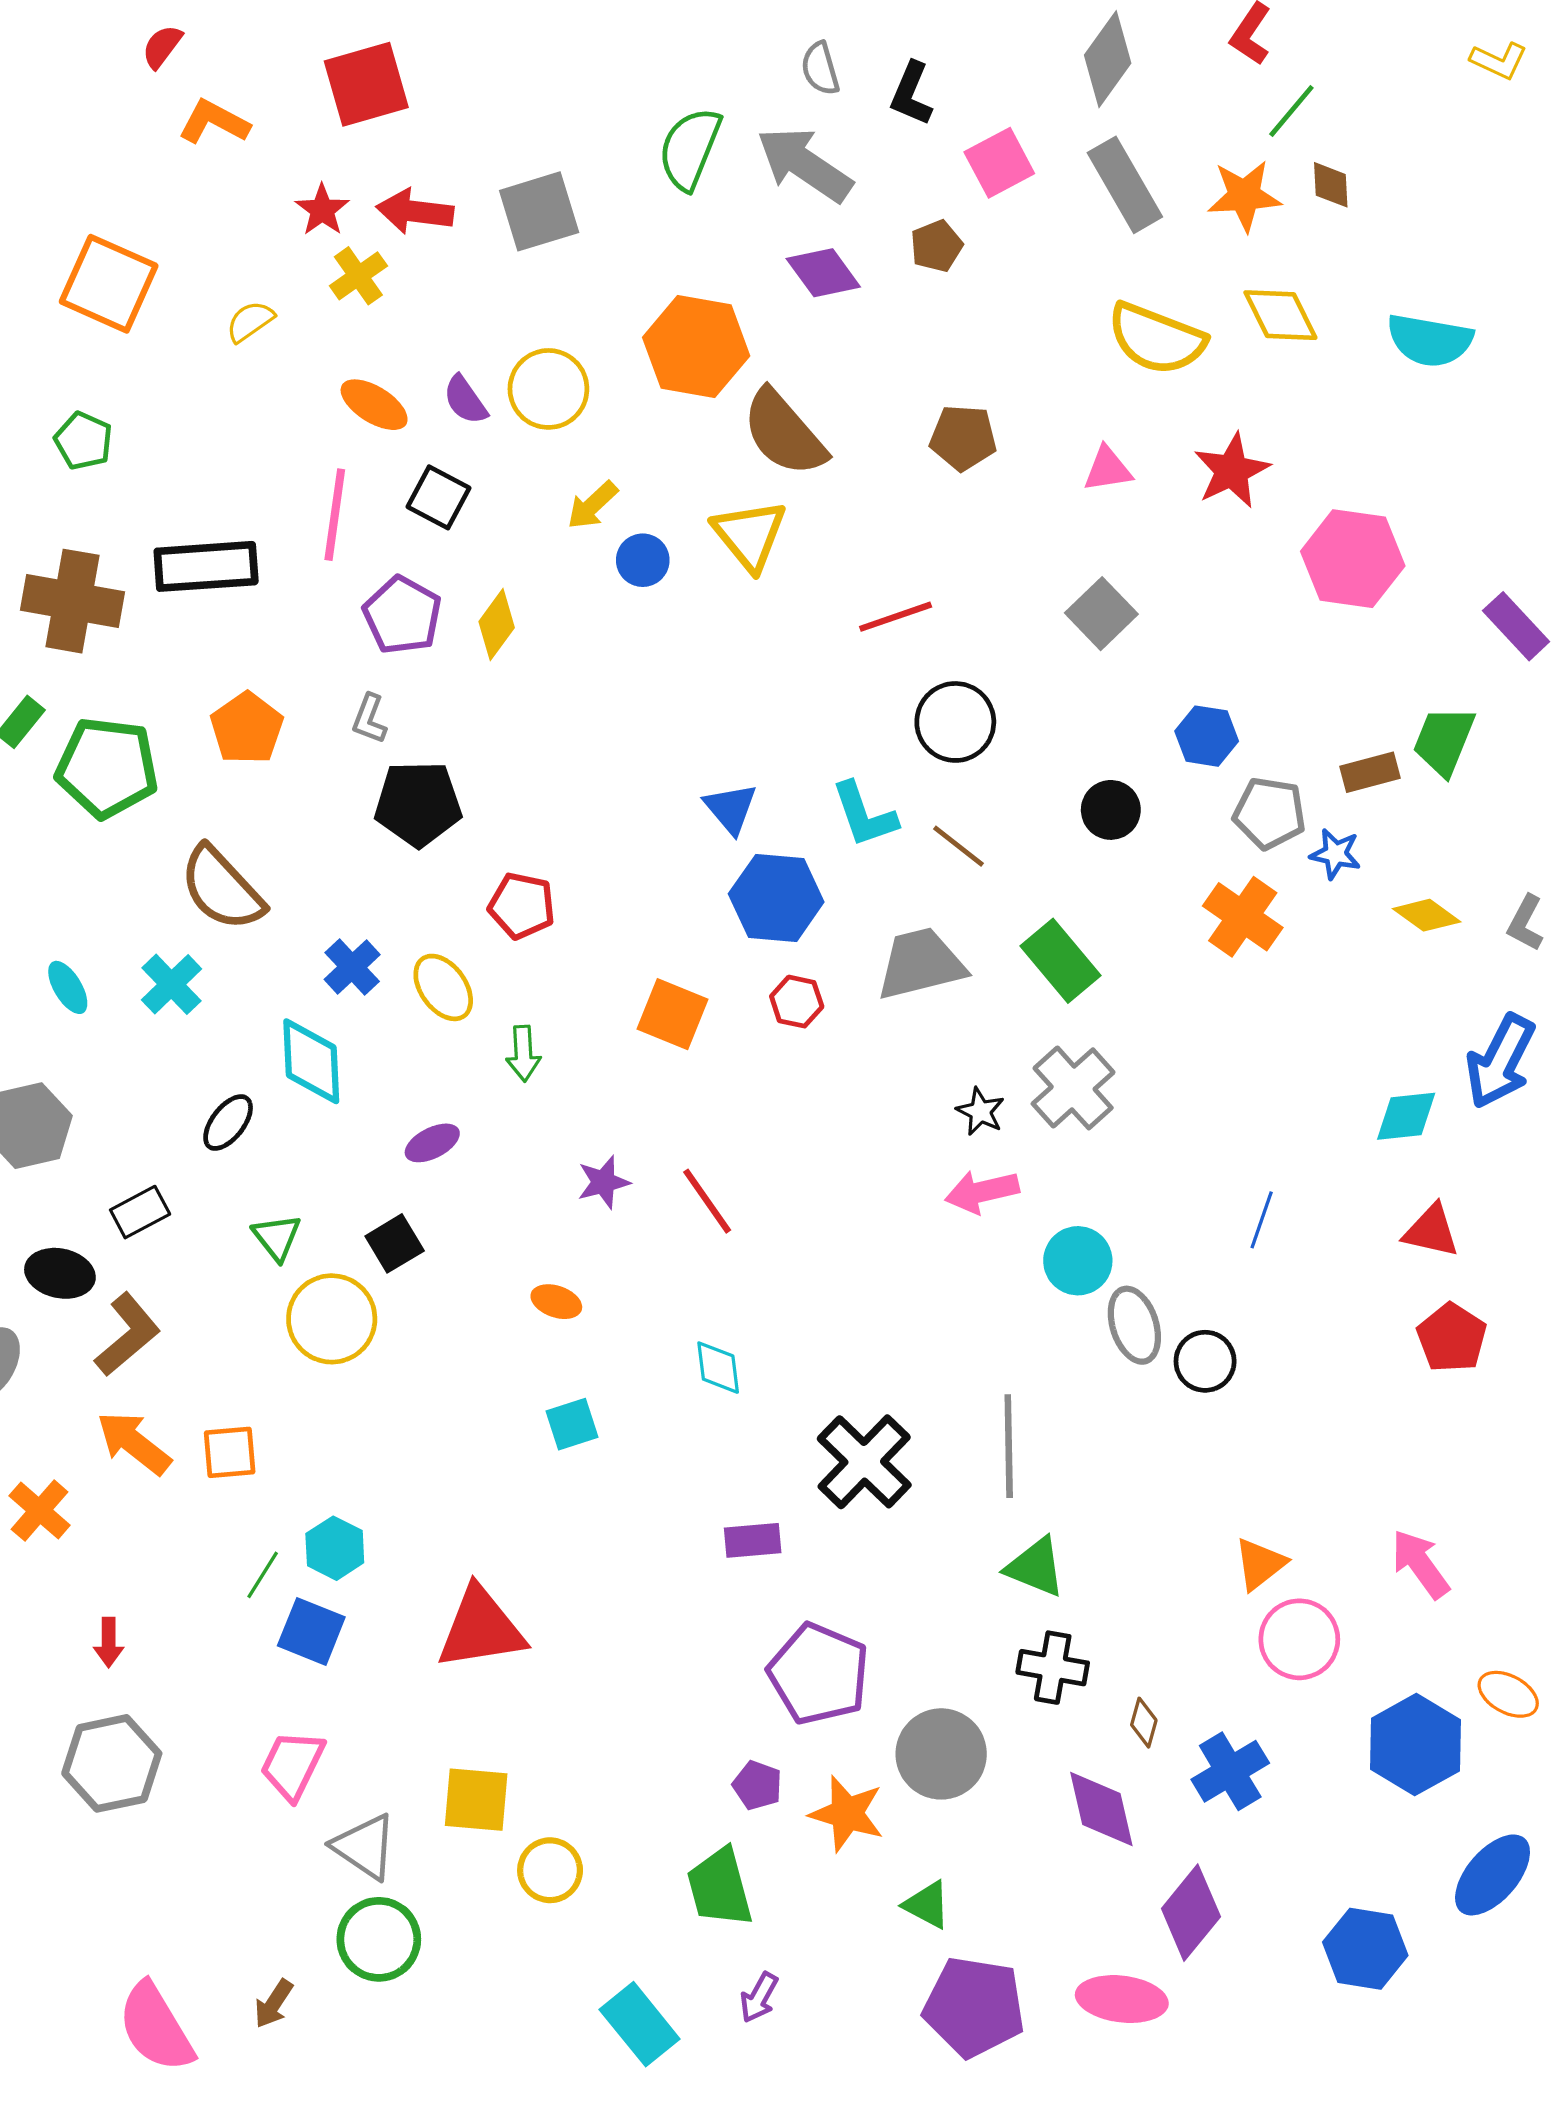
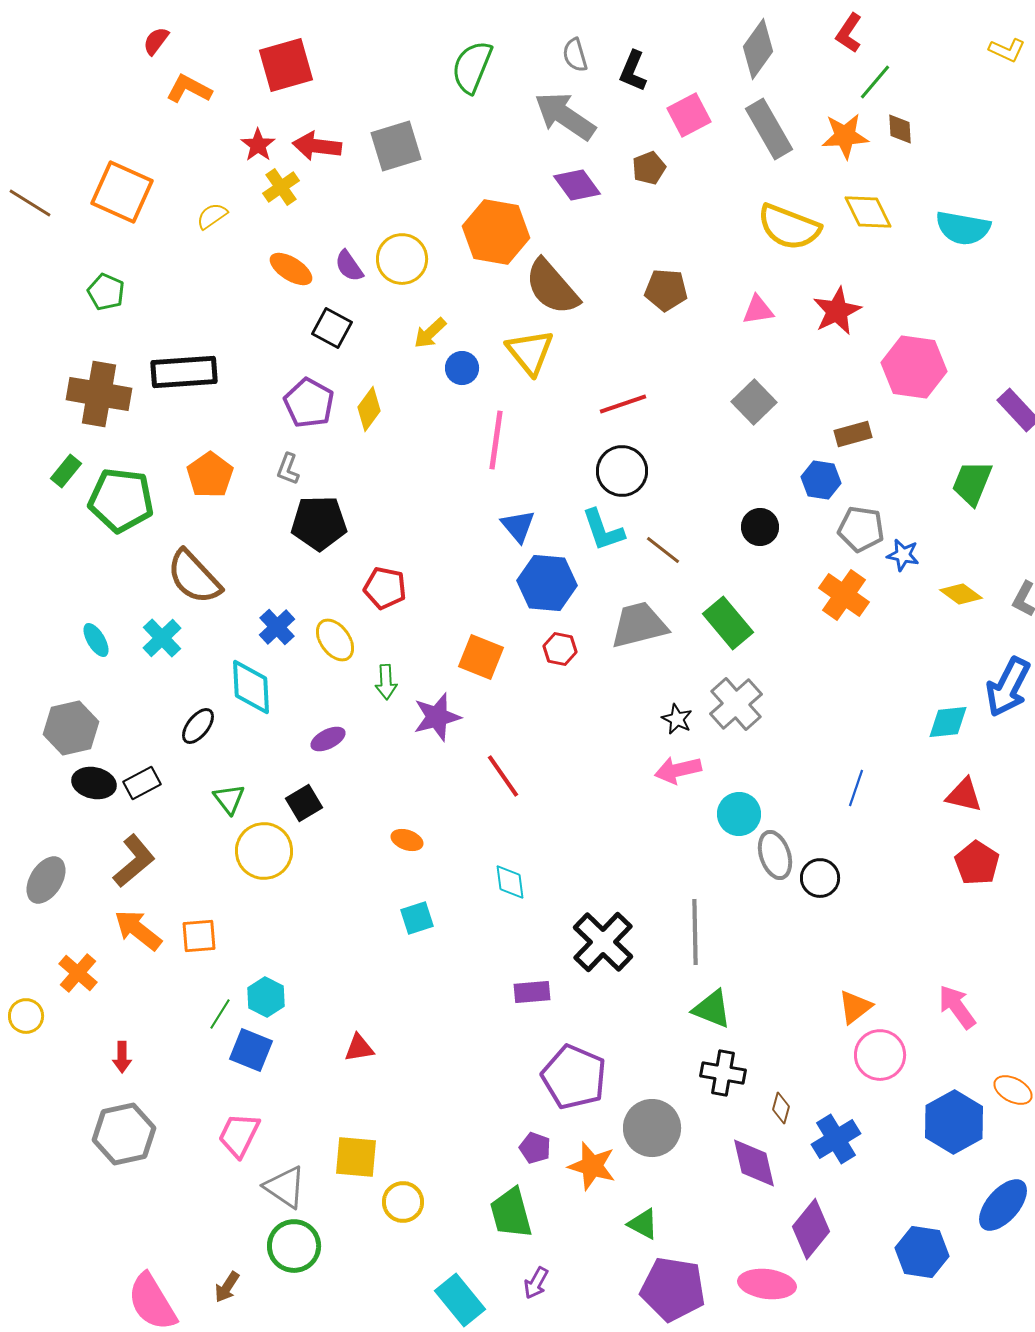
green semicircle: (690, 149) -> (472, 67), moved
pink line: (335, 515) -> (496, 440), moved
black circle: (955, 722) -> (622, 471), moved
brown rectangle: (1370, 772) -> (853, 434), moved
purple star: (603, 1182) -> (437, 717), moved, size x1.4
black ellipse: (60, 1273) -> (94, 783), moved
red triangle: (481, 1628) -> (359, 1048), size x0.5

